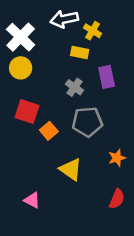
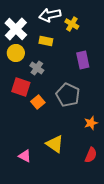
yellow rectangle: (80, 52) -> (46, 41), moved
gray cross: (75, 87) -> (37, 68), moved
gray pentagon: (87, 122) -> (68, 95), turned 30
yellow triangle: (71, 169) -> (55, 144), moved

